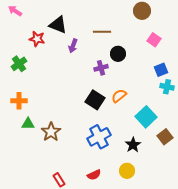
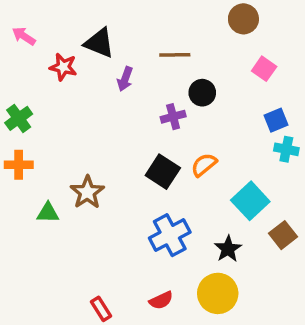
pink arrow: (15, 11) -> (24, 36), moved
green cross: (19, 64) -> (19, 118), moved
orange cross: (19, 101) -> (19, 165), moved
brown star: (51, 132) -> (87, 192), moved
yellow circle: (127, 171) -> (218, 293), size x1.5

